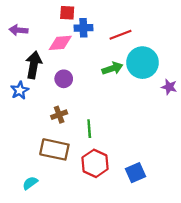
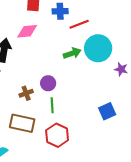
blue cross: (83, 28) -> (60, 11), moved
purple circle: (64, 79) -> (48, 83), moved
blue square: (136, 173) -> (107, 111), moved

